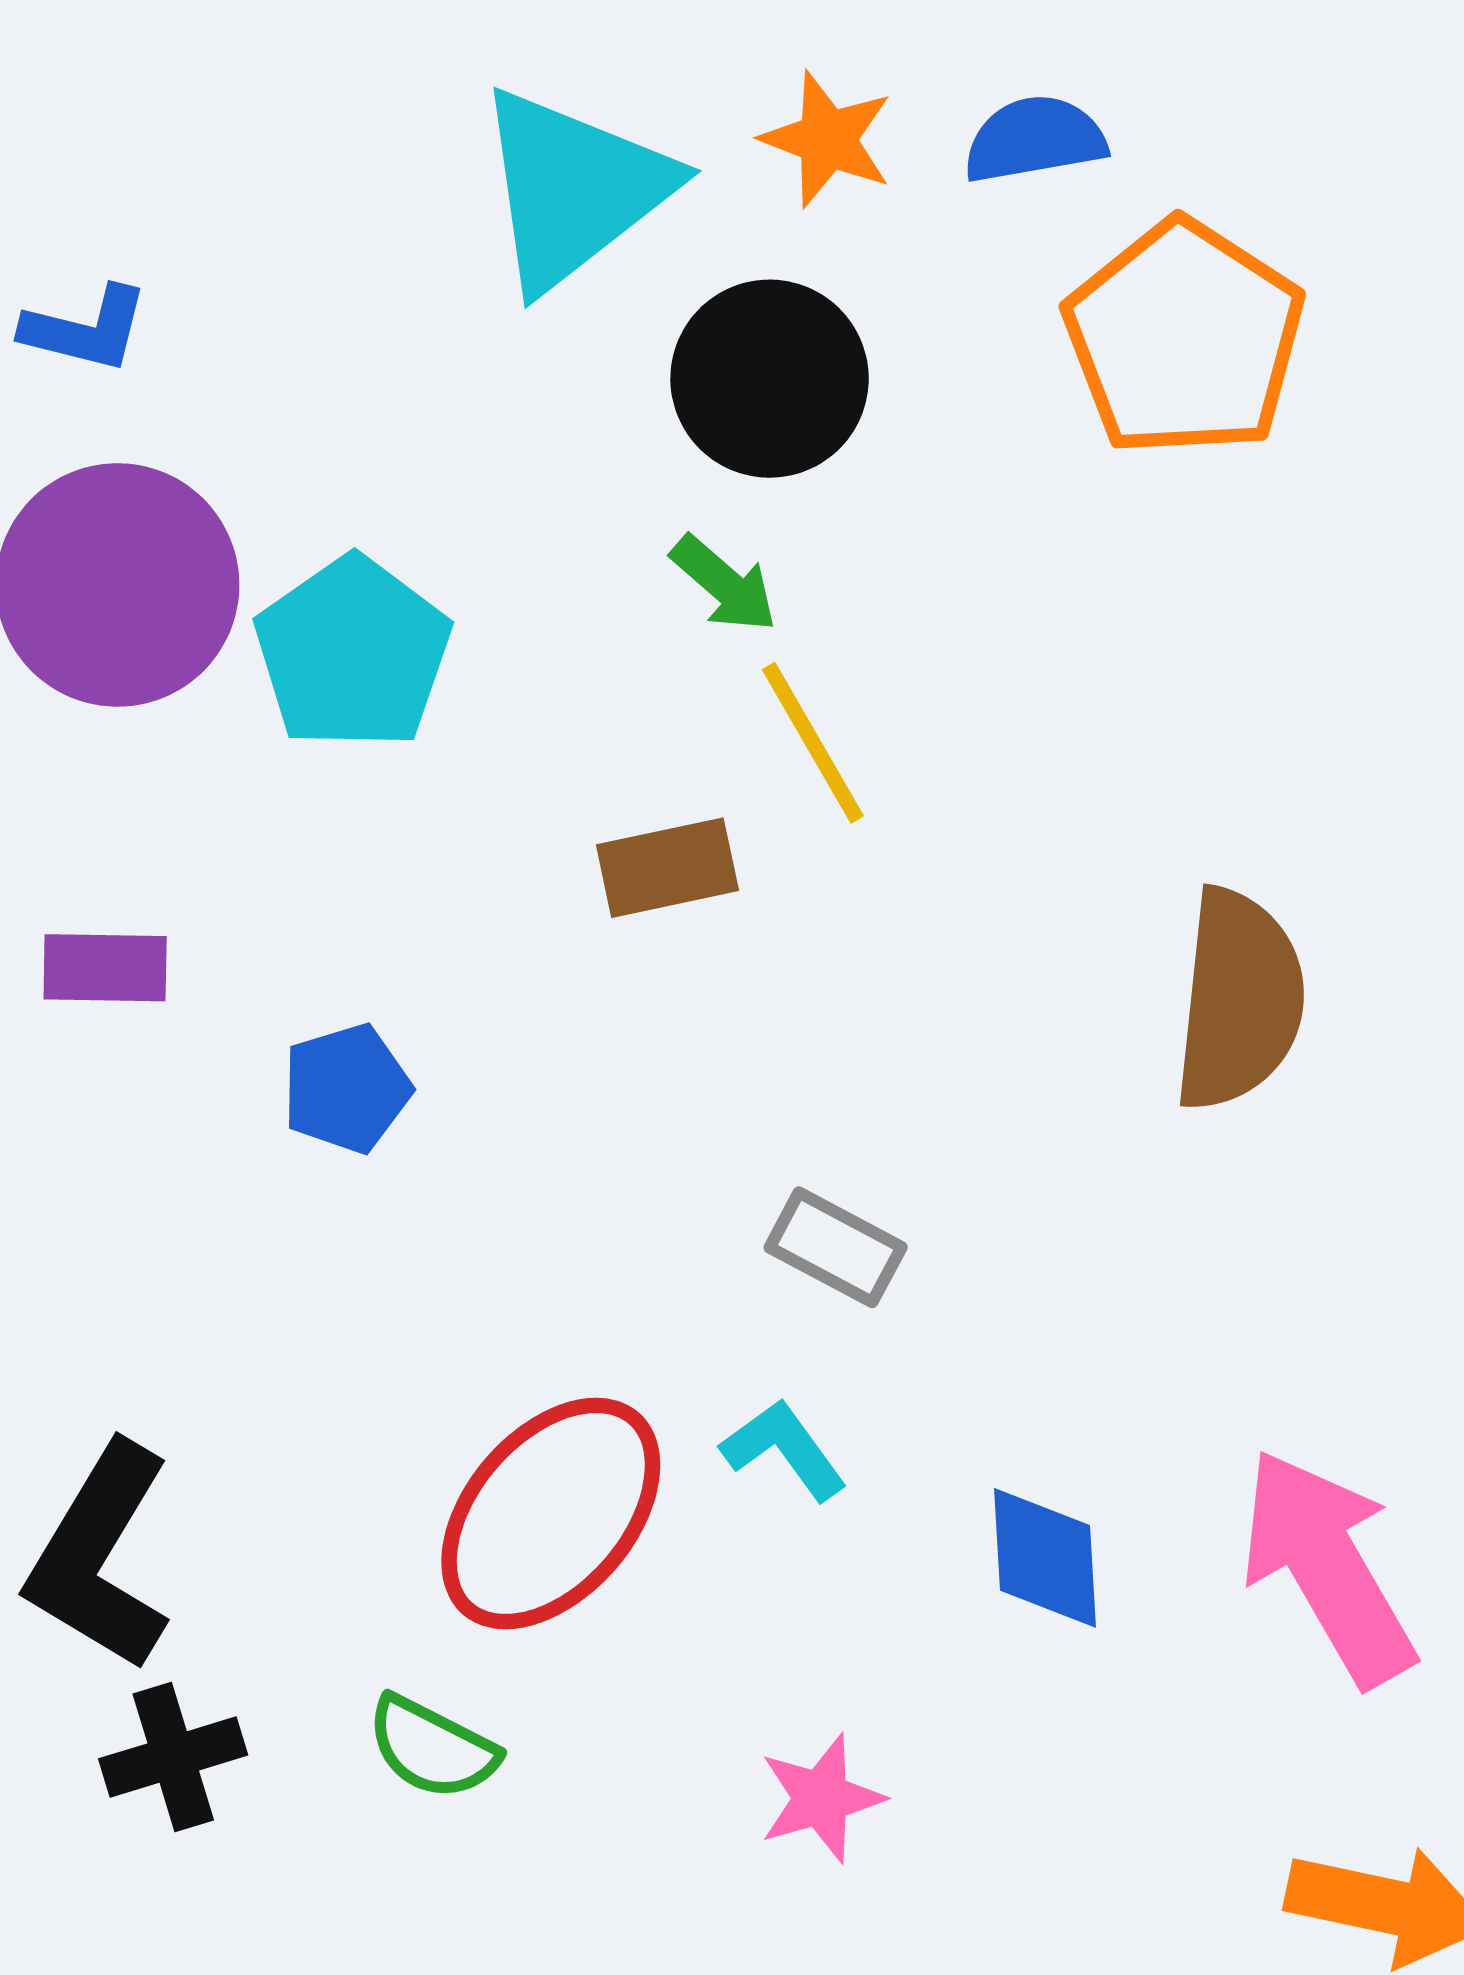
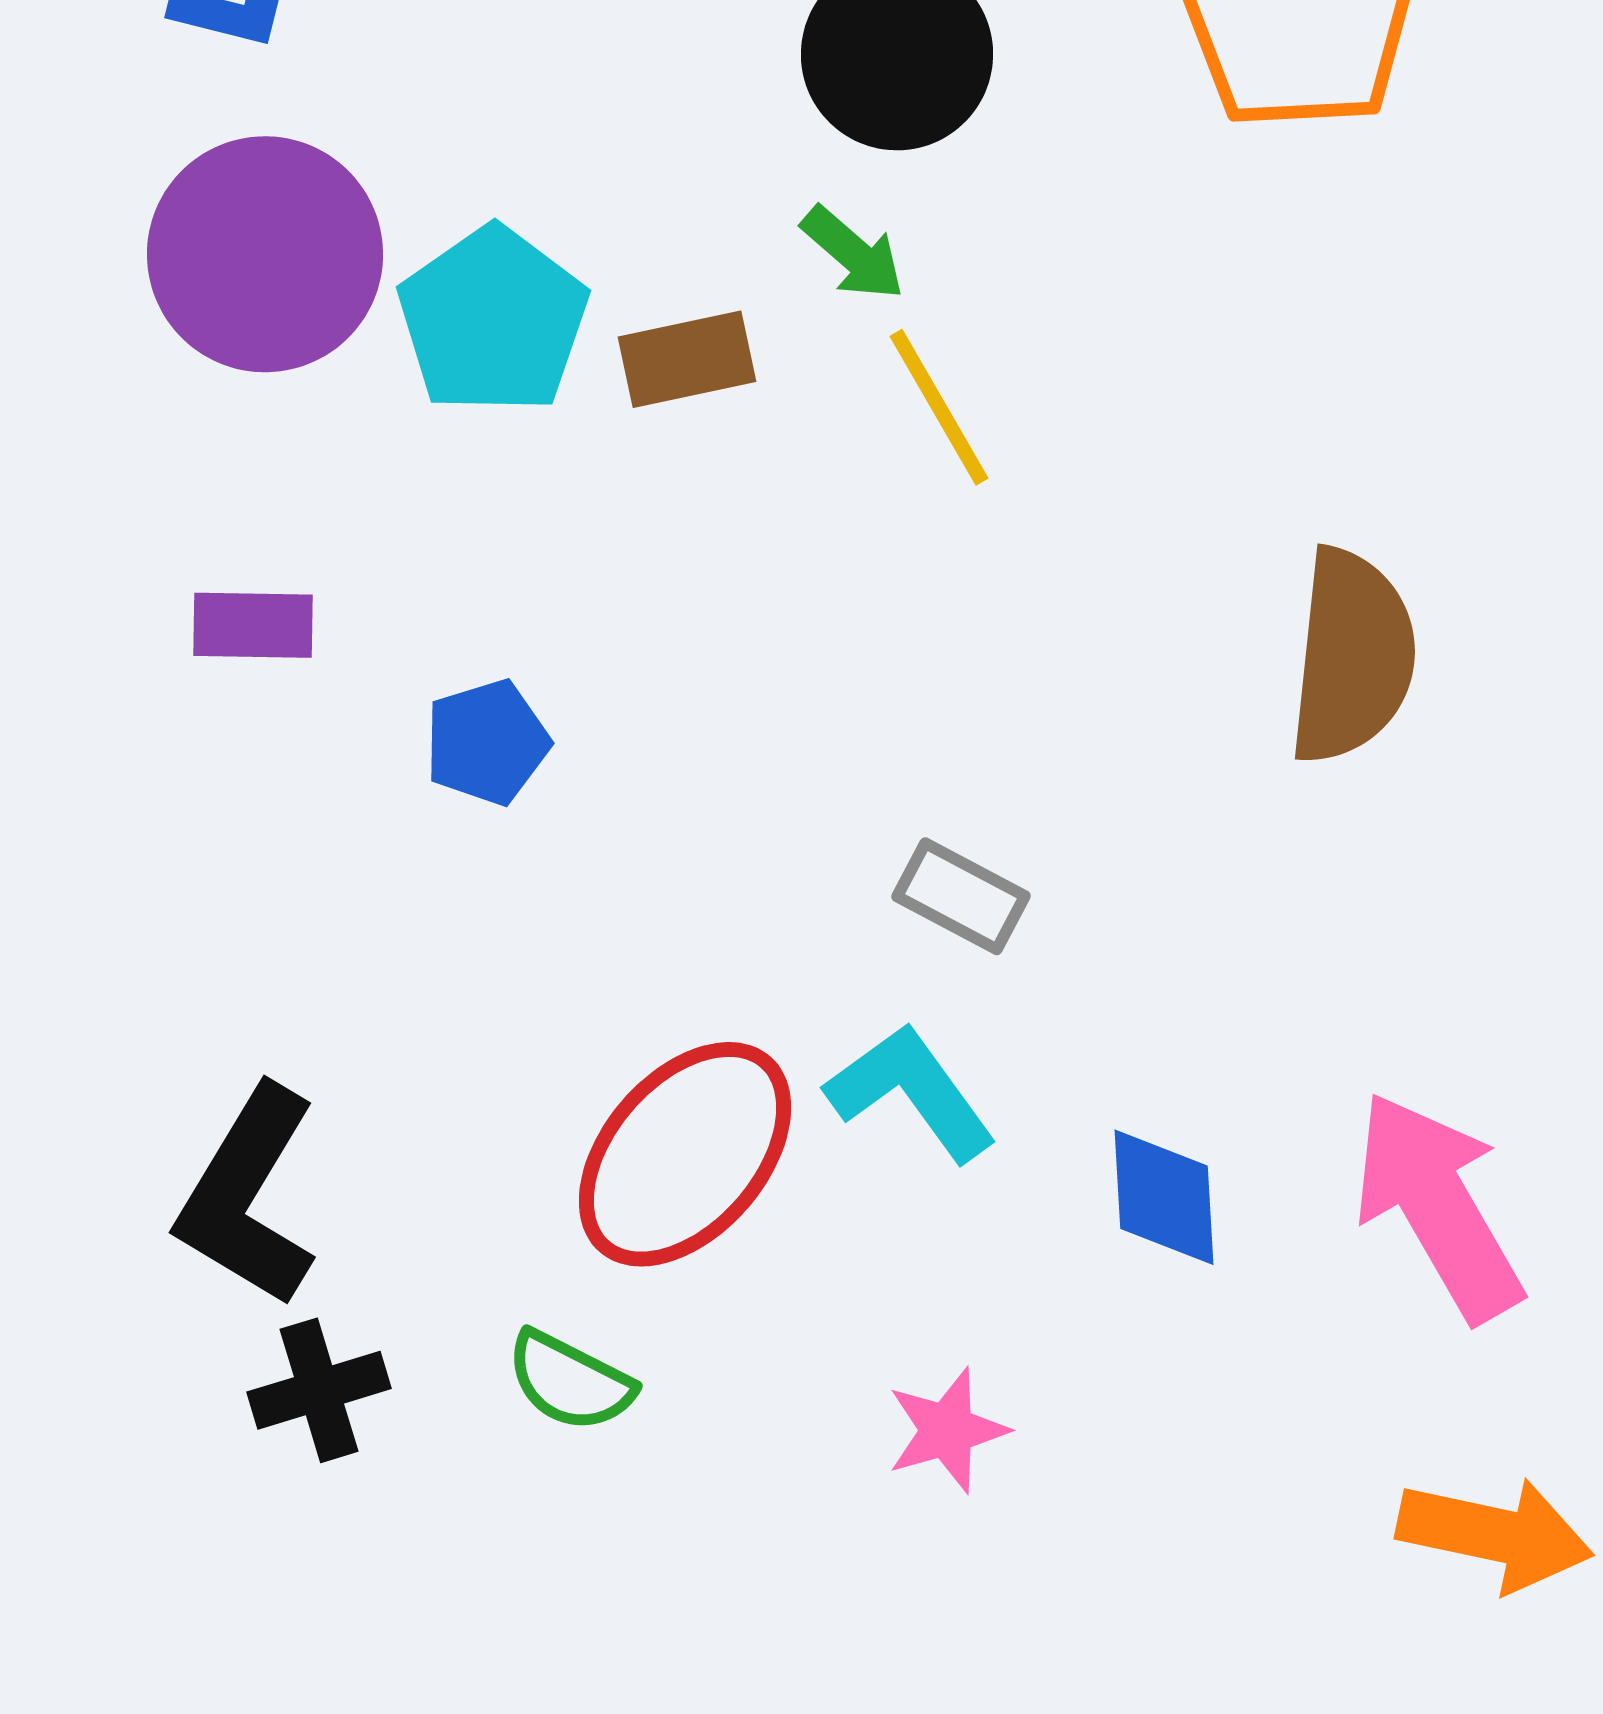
brown rectangle: (667, 868) -> (687, 359), moved
cyan L-shape: (784, 1450) -> (911, 1092), size x1.4

